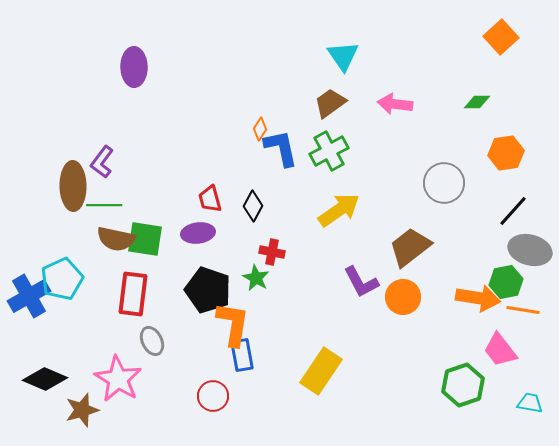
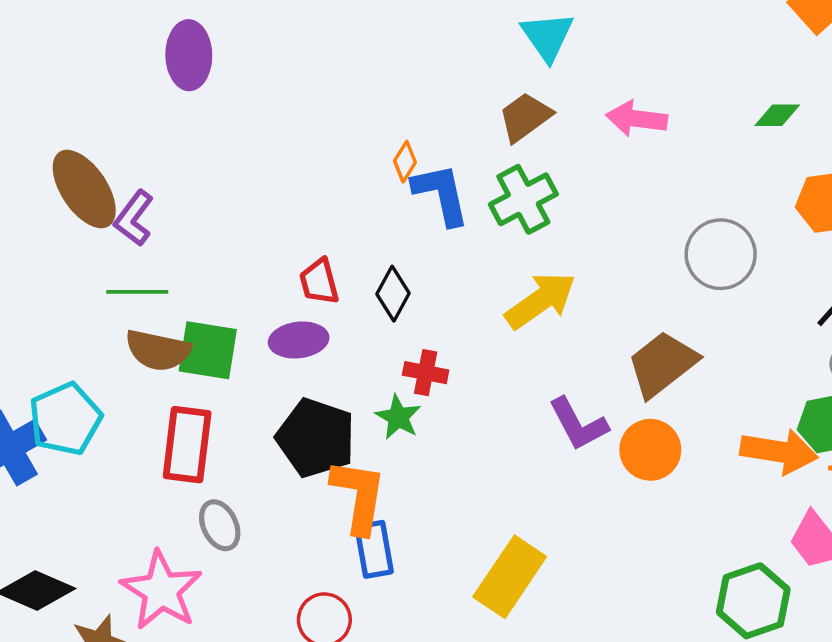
brown ellipse: (73, 186) -> (84, 189), moved, turned -33

